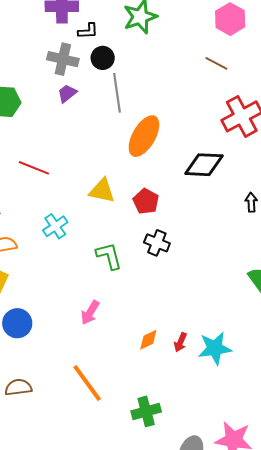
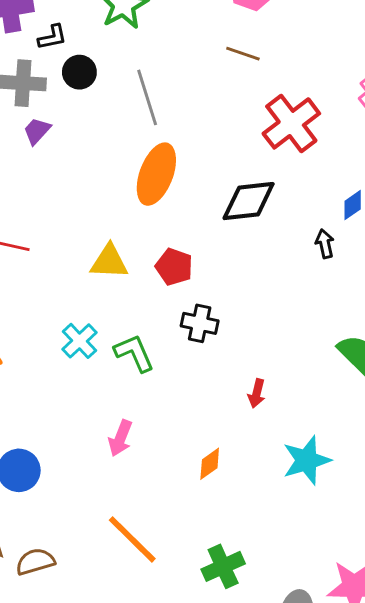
gray line: (117, 93) -> (147, 97), moved
cyan cross: (55, 226) -> (79, 341), moved
red arrow: (180, 342) -> (257, 393), moved

